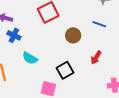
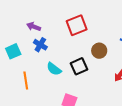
black square: (65, 70) -> (79, 66), moved

